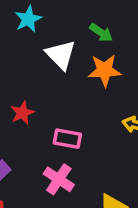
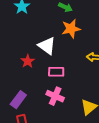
white triangle: (61, 55) -> (47, 46), moved

